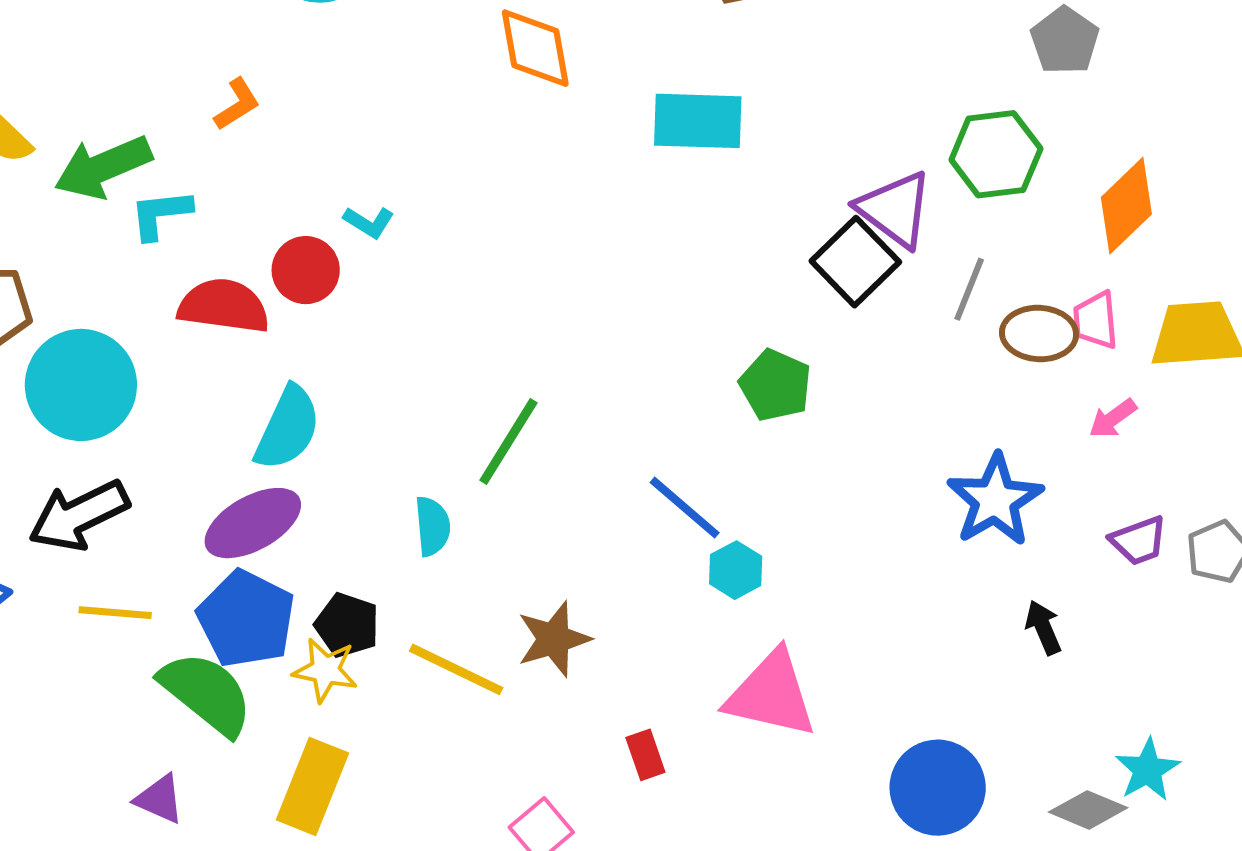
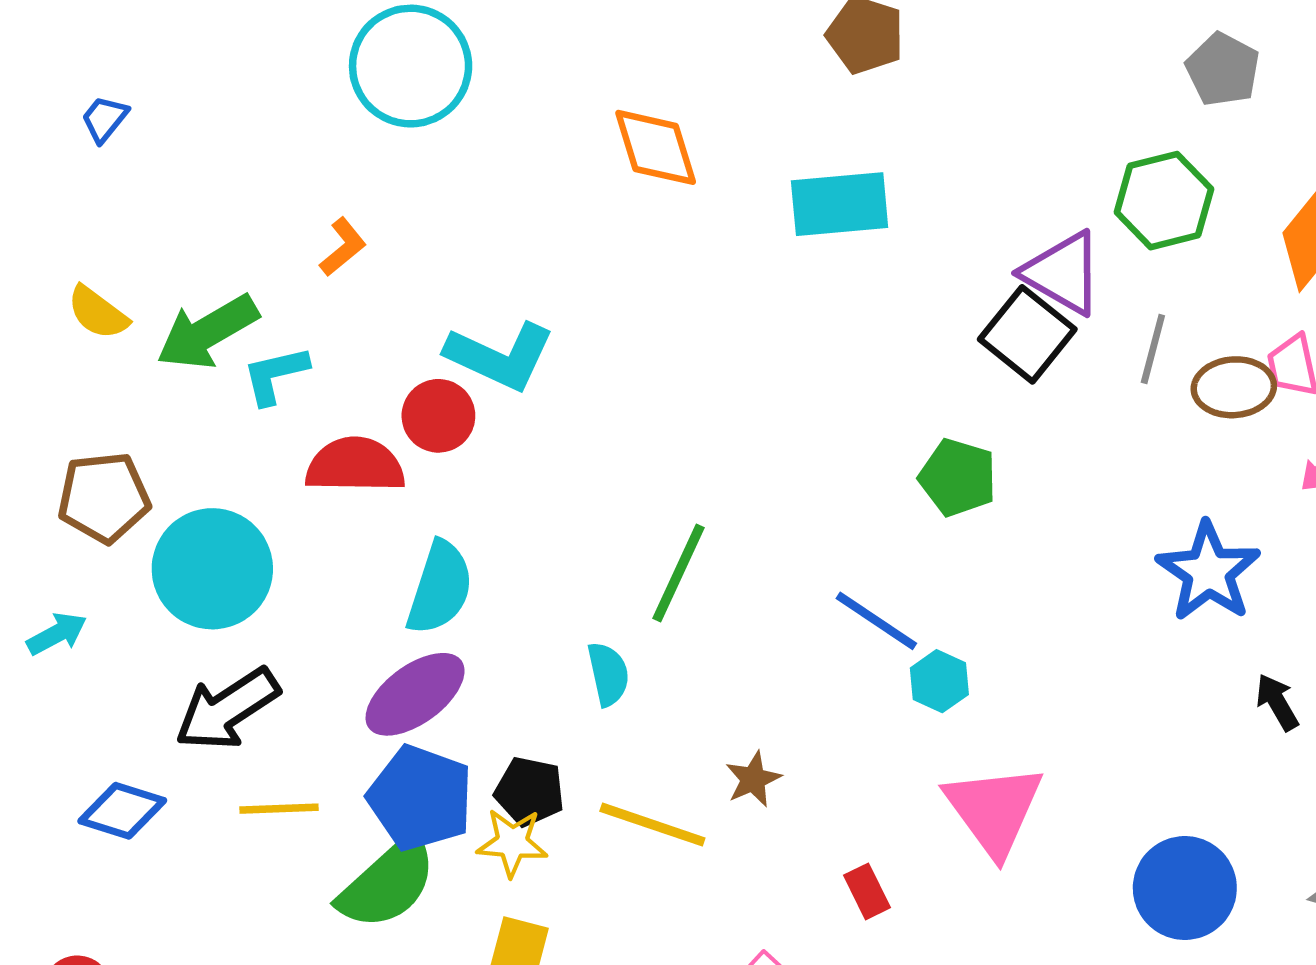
cyan L-shape: (369, 222) -> (500, 356), size x2.0
brown star: (554, 639) -> (753, 779), size x0.7
green semicircle: (206, 693) -> (388, 883), turned 106
pink triangle: (771, 694) -> (994, 810), turned 48

